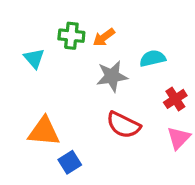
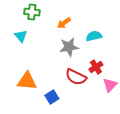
green cross: (71, 36) -> (32, 12), moved
red cross: (175, 99) -> (96, 67), moved
blue square: (70, 162) -> (52, 97), moved

